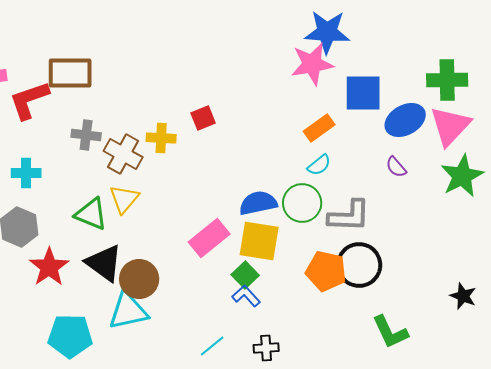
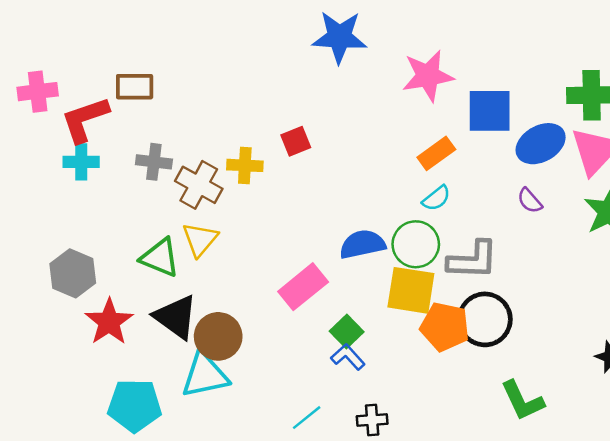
blue star: (327, 32) -> (339, 37), moved
brown rectangle: (70, 73) -> (135, 87), size x0.7
cyan cross: (26, 173) -> (81, 162), moved
yellow square: (259, 241) -> (411, 290), moved

